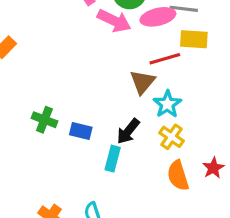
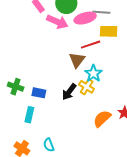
yellow cross: (171, 137) -> (87, 87), moved
cyan rectangle: (113, 159) -> (29, 115), moved
orange semicircle: (178, 176) -> (102, 119), turned 66

